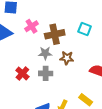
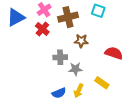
gray star: (45, 53) -> (75, 69), moved
red cross: (22, 73) -> (42, 29), moved

